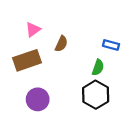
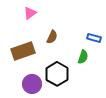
pink triangle: (33, 30) -> (30, 13), moved
black hexagon: (96, 95) -> (57, 74), moved

